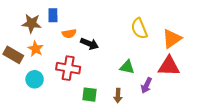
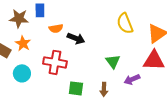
green triangle: (127, 67) -> (113, 61), turned 42
purple arrow: (146, 85) -> (132, 79), turned 42

